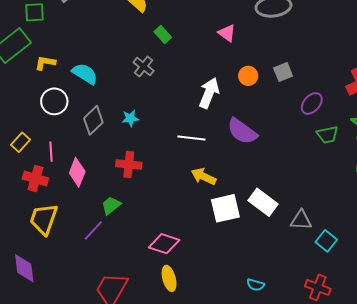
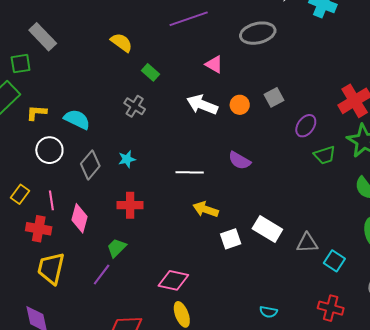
white arrow: (209, 93) -> (202, 105), moved, turned -84
purple semicircle: (242, 131) -> (239, 161), size x0.7
white square: (225, 208) -> (231, 239), size x0.7

